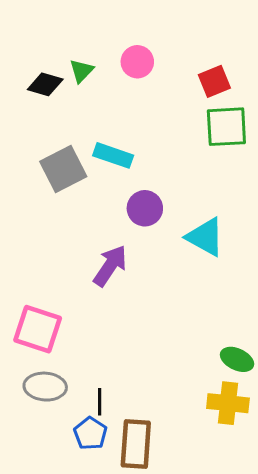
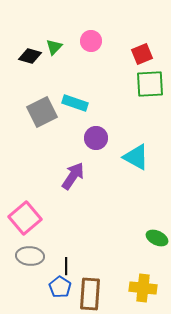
pink square: (38, 329) -> (25, 218), turned 32
yellow cross: (228, 403) -> (143, 288), moved

